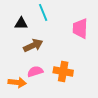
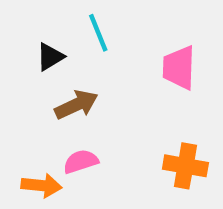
black triangle: (21, 23) -> (50, 57), turned -32
orange cross: (63, 71) -> (185, 166), moved

